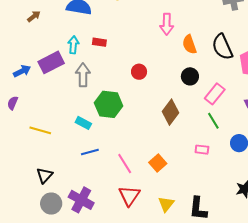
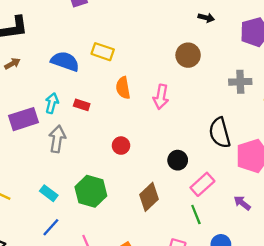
orange semicircle: (189, 44) -> (123, 88), moved
green hexagon: (109, 104) -> (91, 191), moved
blue line: (90, 152) -> (51, 227), turned -42

